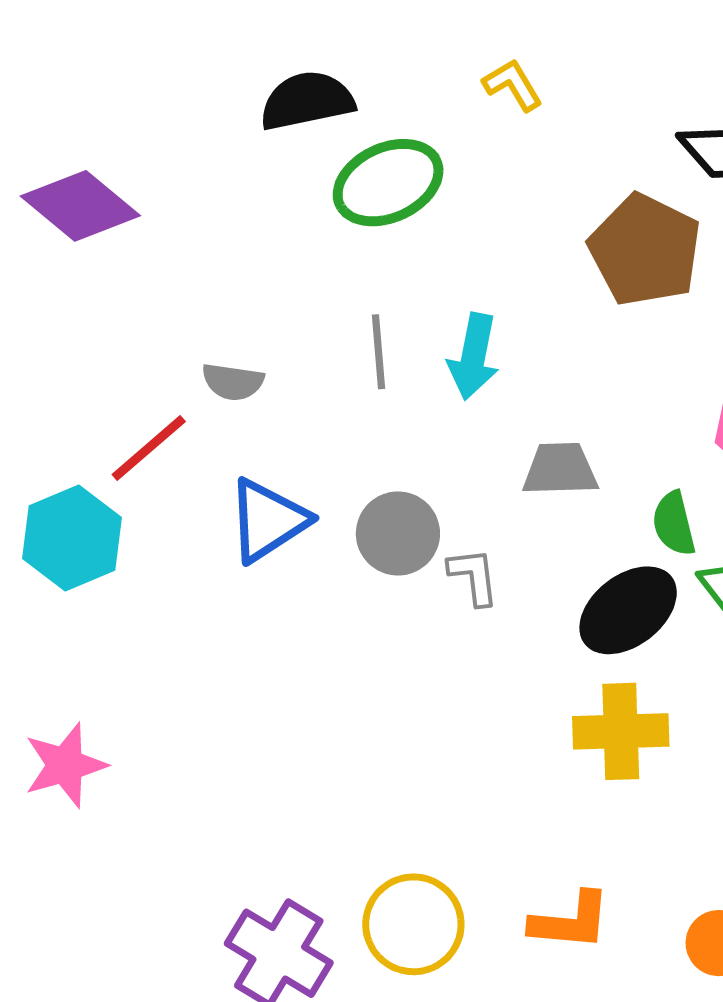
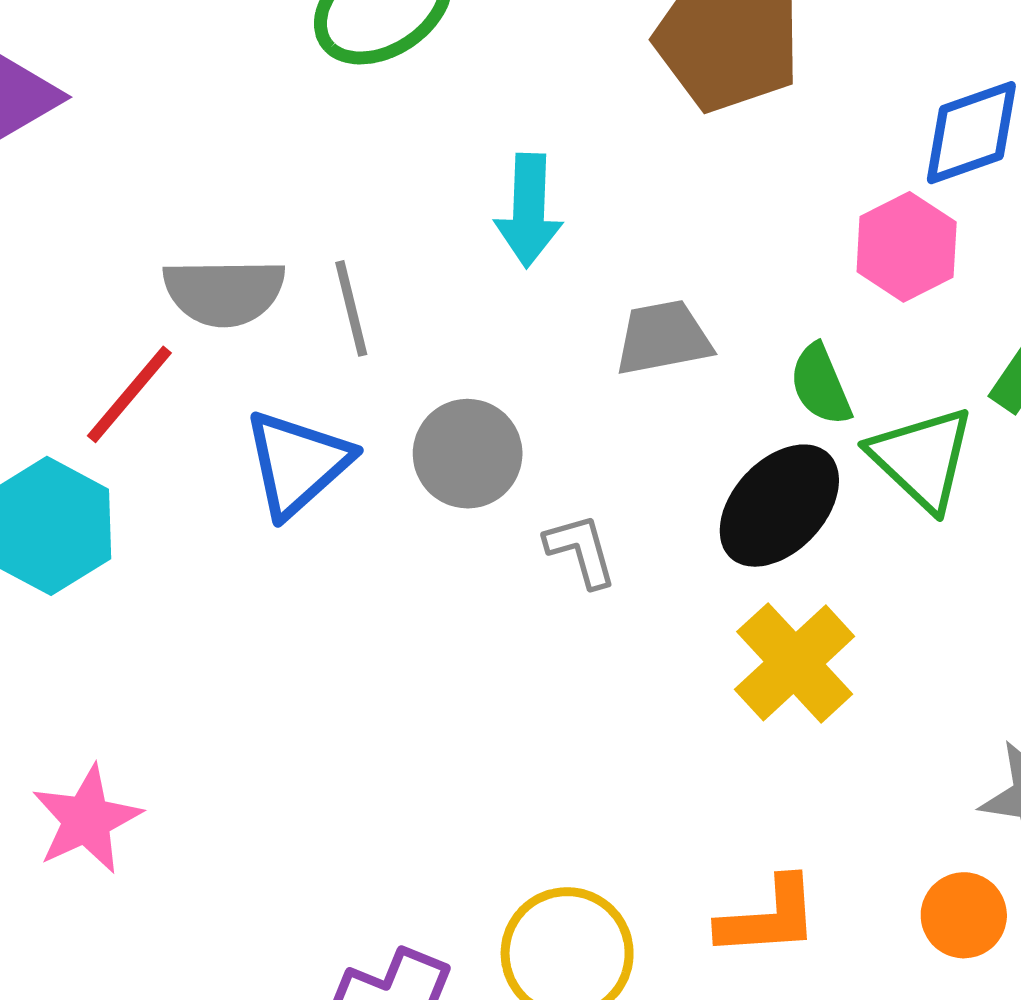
gray line: (378, 352) -> (351, 308), moved
gray semicircle: (233, 382) -> (224, 292), size x1.5
gray L-shape: (474, 576) -> (581, 550), moved
yellow cross: (621, 731) -> (795, 663), turned -32

